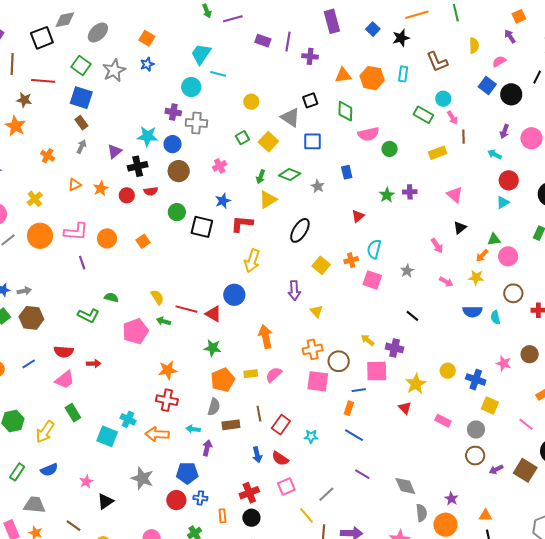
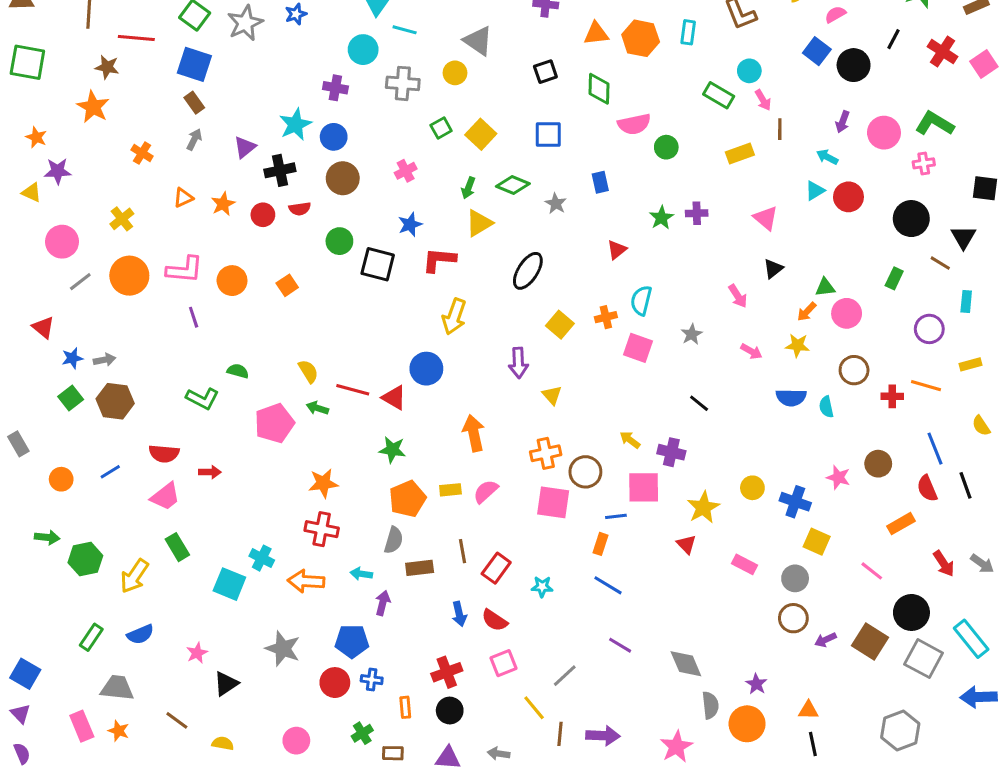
gray triangle: (290, 117) -> (478, 41), moved
gray cross: (196, 123) -> (403, 83), moved
cyan star: (147, 136) -> (295, 124), turned -30
cyan triangle: (503, 202) -> (815, 191), moved

